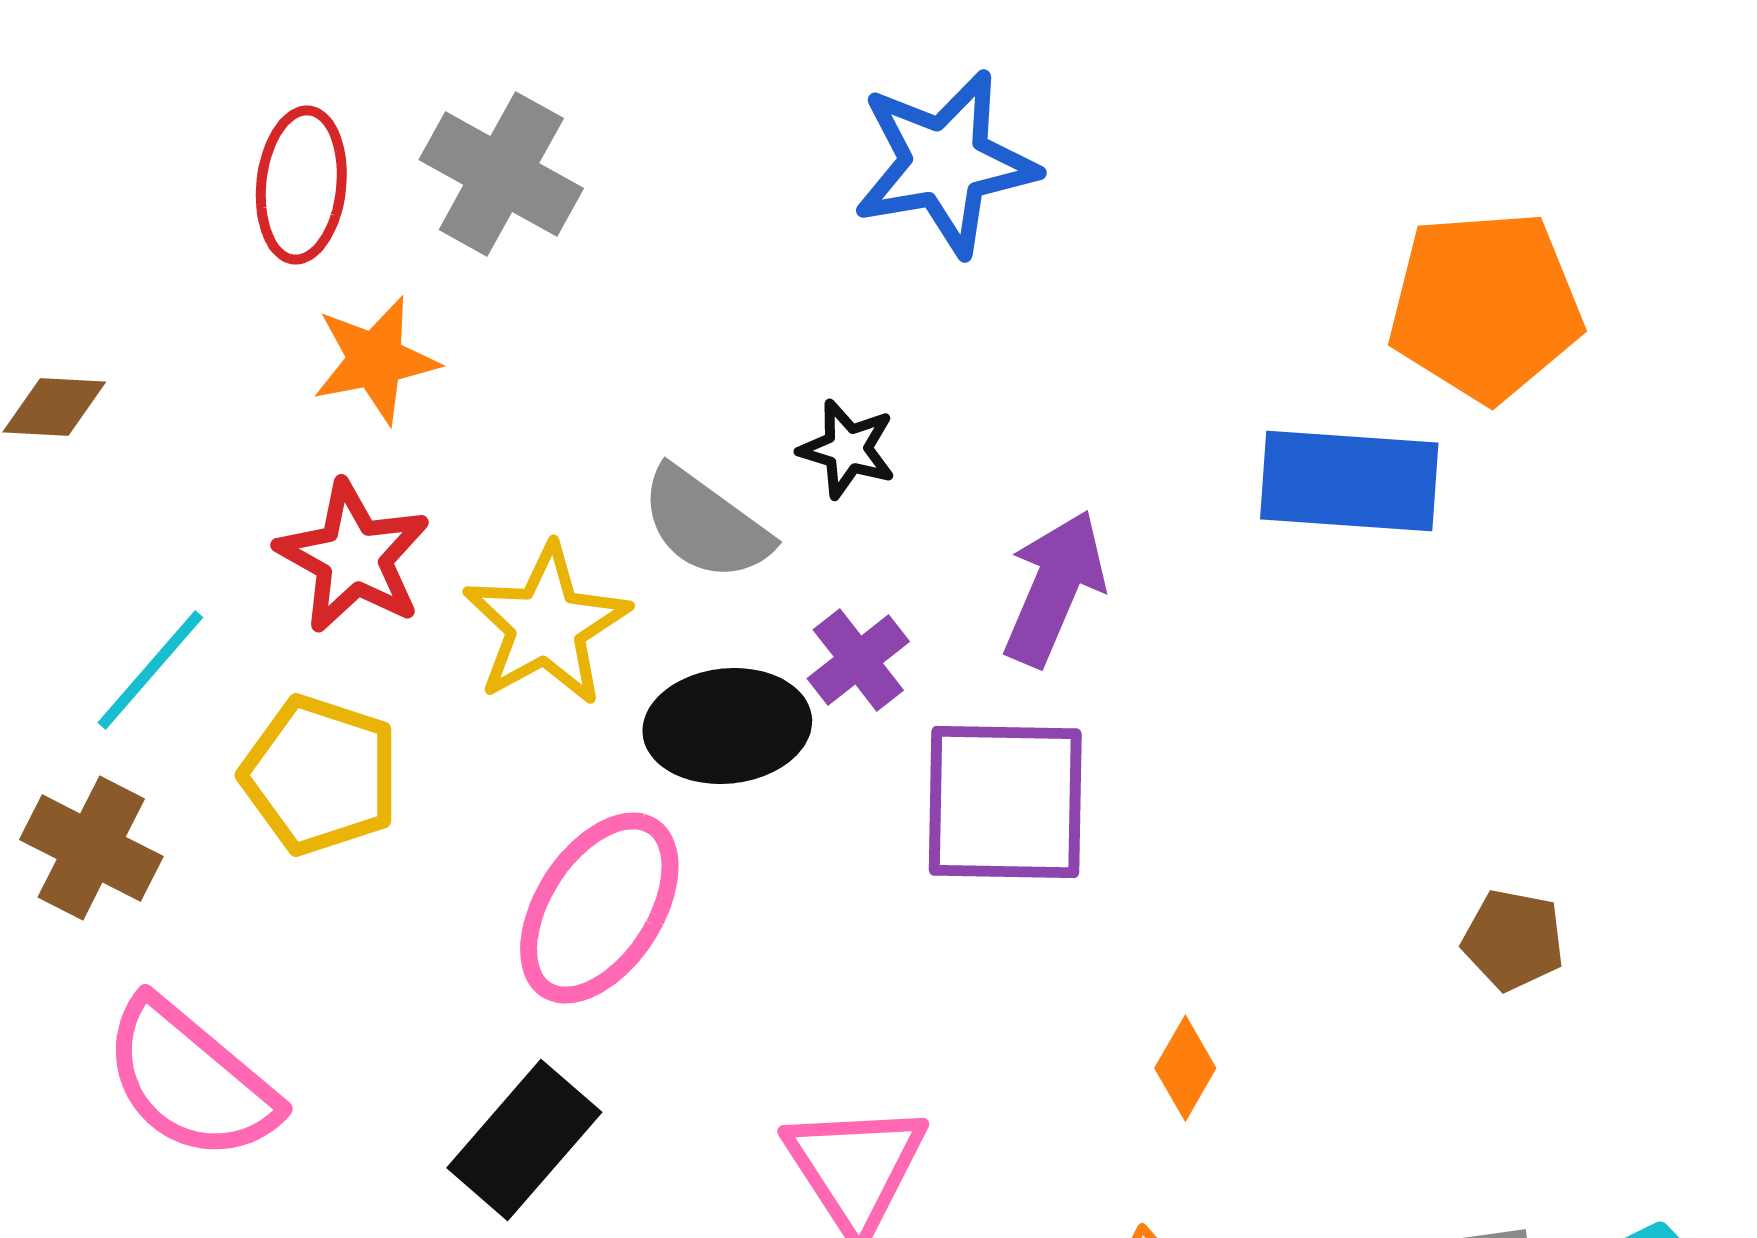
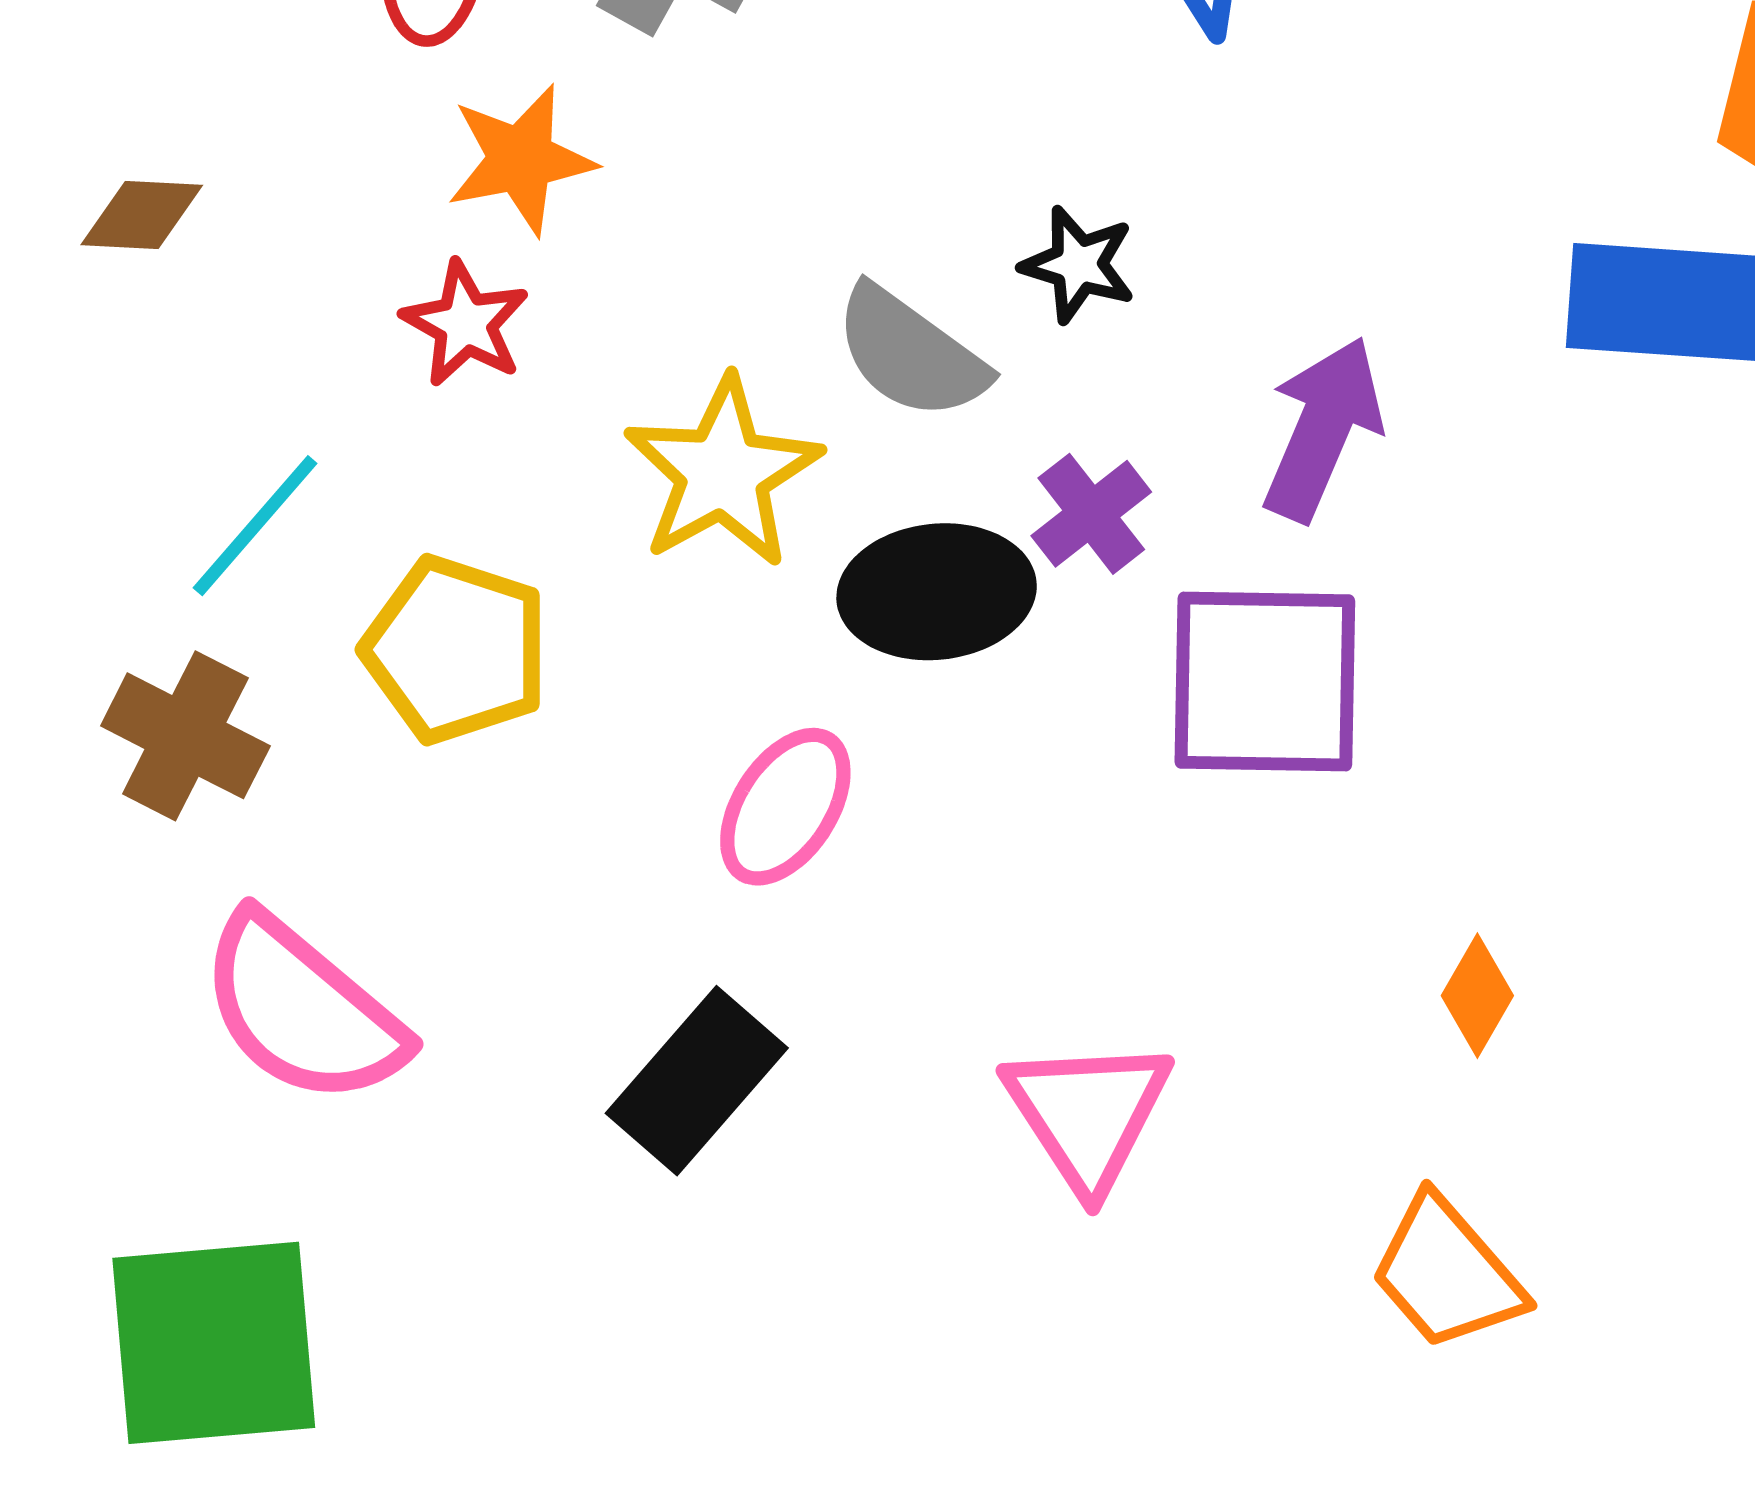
red star: (353, 557) -> (465, 324), moved, size x0.7
pink ellipse: (599, 908) -> (785, 807), size x0.7

